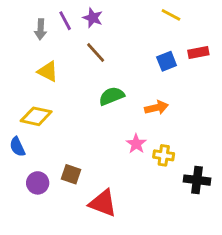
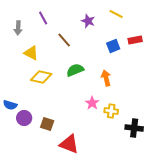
purple star: (93, 18) -> (88, 21), moved
gray arrow: (41, 29) -> (18, 28), moved
orange arrow: (156, 108) -> (106, 78), turned -91
yellow diamond: (36, 116) -> (41, 77), moved
blue semicircle: (17, 147) -> (10, 105), turned -48
purple circle: (38, 183) -> (24, 118), moved

